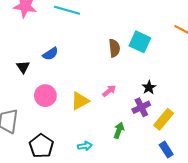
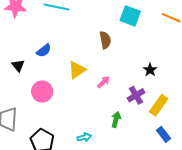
cyan square: (140, 42) -> (130, 16), moved
black star: (149, 87) -> (150, 70), moved
yellow triangle: (80, 101) -> (77, 70), moved

